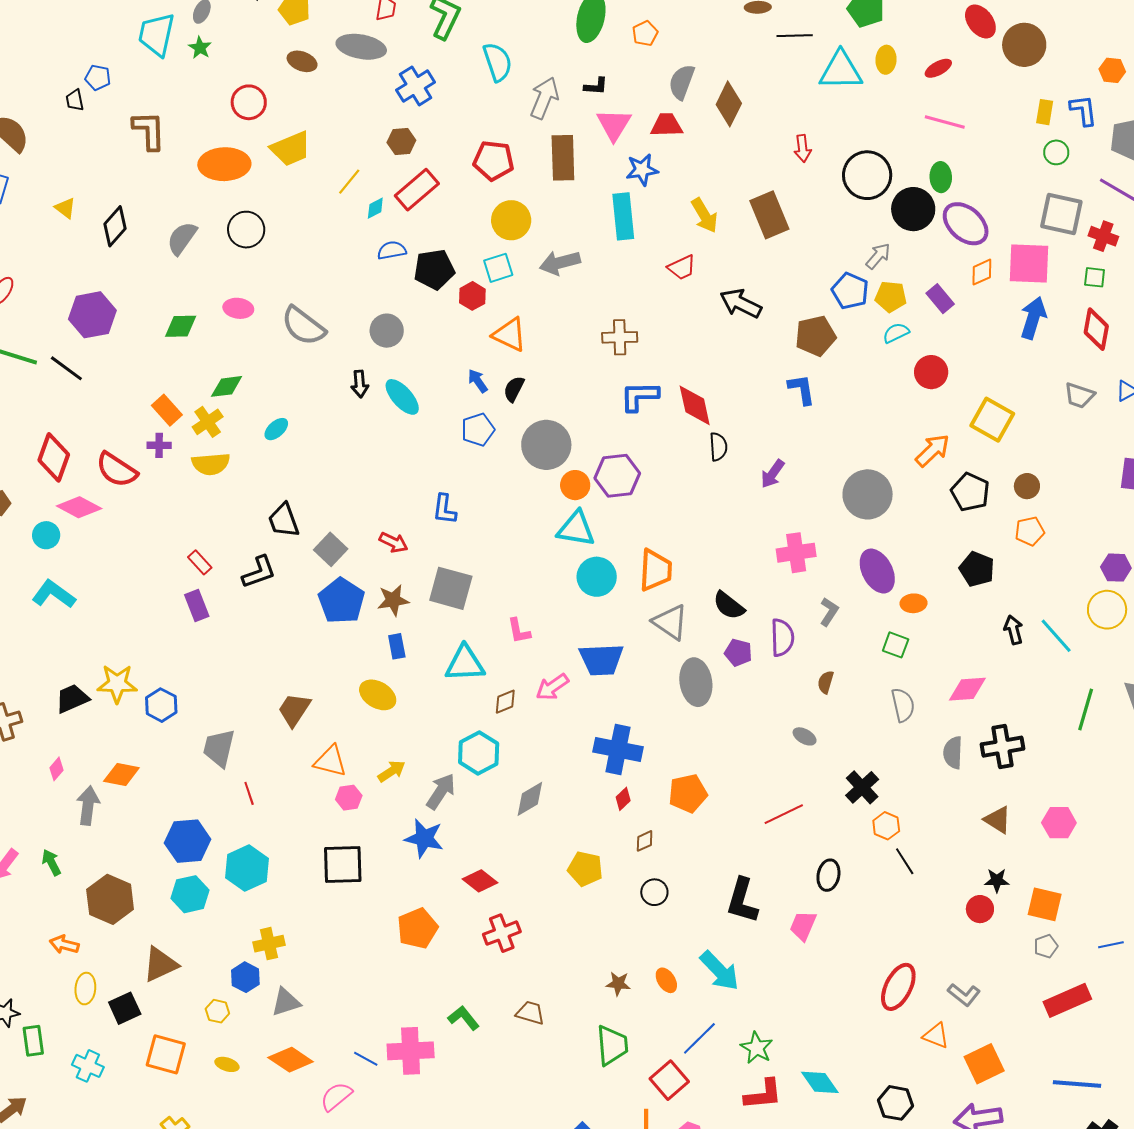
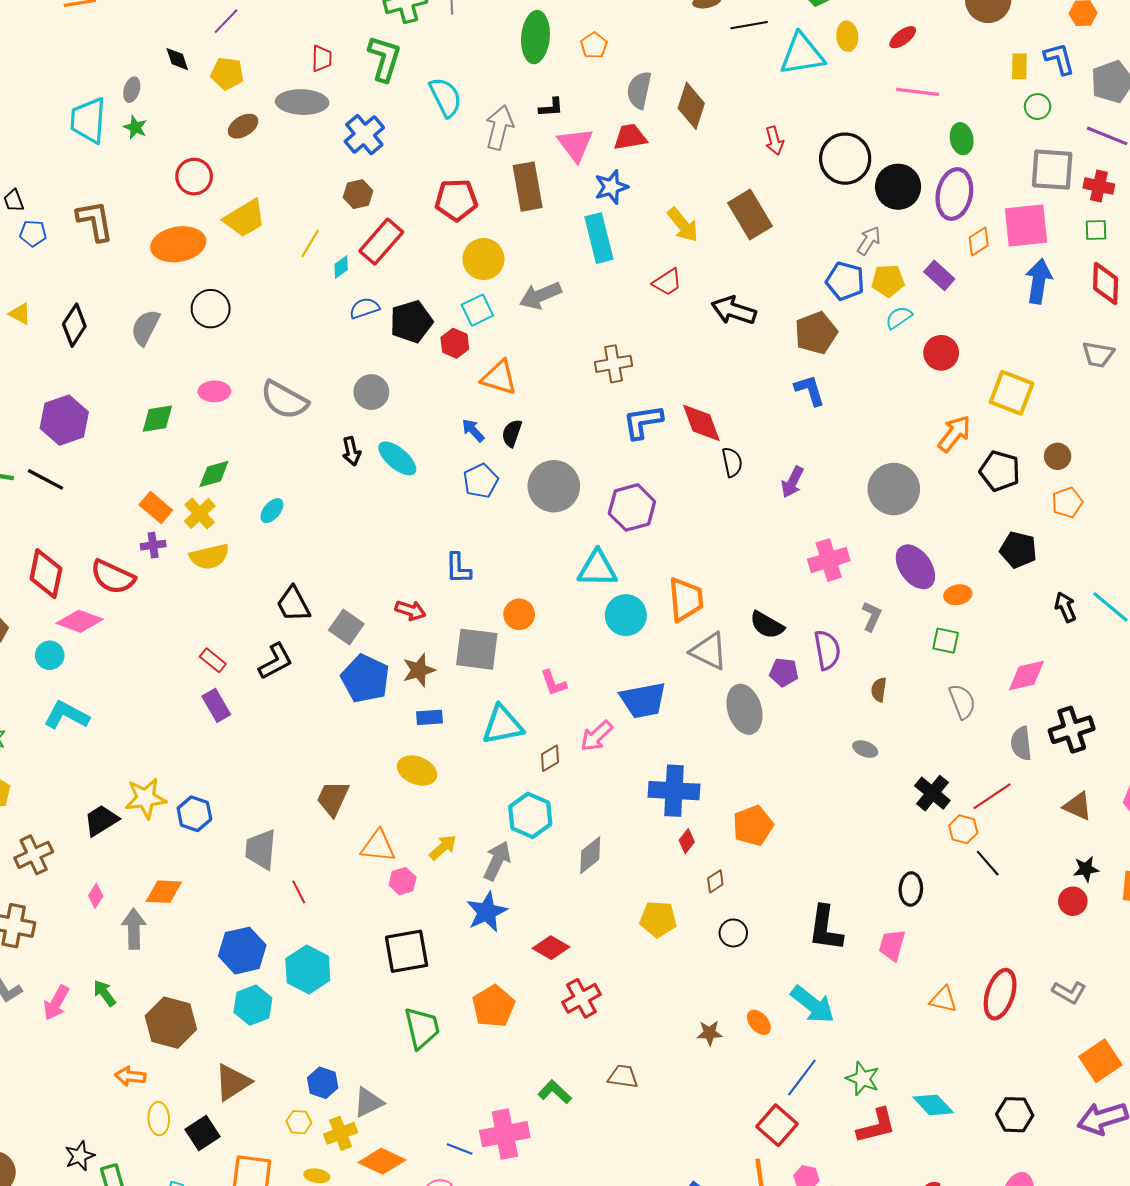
brown ellipse: (302, 61) -> (243, 126), turned -44
blue pentagon: (98, 78) -> (33, 233), moved
green ellipse: (941, 177) -> (962, 139), moved
purple ellipse: (966, 224) -> (954, 194), turned 69
orange circle: (575, 485) -> (519, 614), moved
blue rectangle: (397, 646) -> (429, 717), turned -75
red line: (784, 814) -> (992, 796), moved
blue star: (424, 838) -> (487, 912), turned -30
yellow cross: (269, 944) -> (341, 1133), moved
orange triangle: (936, 1036) -> (943, 999), moved
green trapezoid: (612, 1045) -> (422, 1028), moved

